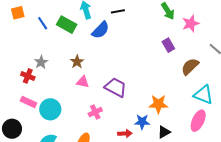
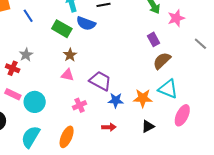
green rectangle: (67, 25) -> (62, 29), moved
blue semicircle: (101, 30) -> (86, 23), turned 66
brown star: (77, 62) -> (70, 55), moved
brown semicircle: (190, 67) -> (162, 61), moved
cyan triangle: (204, 95) -> (168, 89), moved
blue star: (142, 122) -> (116, 100), moved

